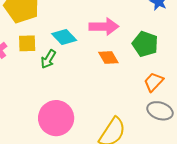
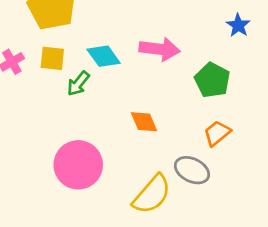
orange diamond: (108, 57) -> (144, 122), moved
gray ellipse: (160, 111) -> (192, 170), moved

